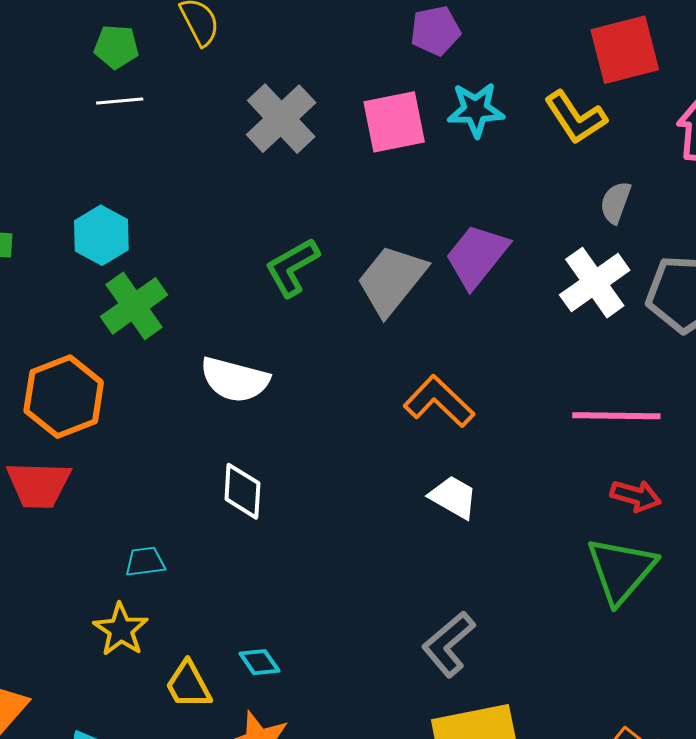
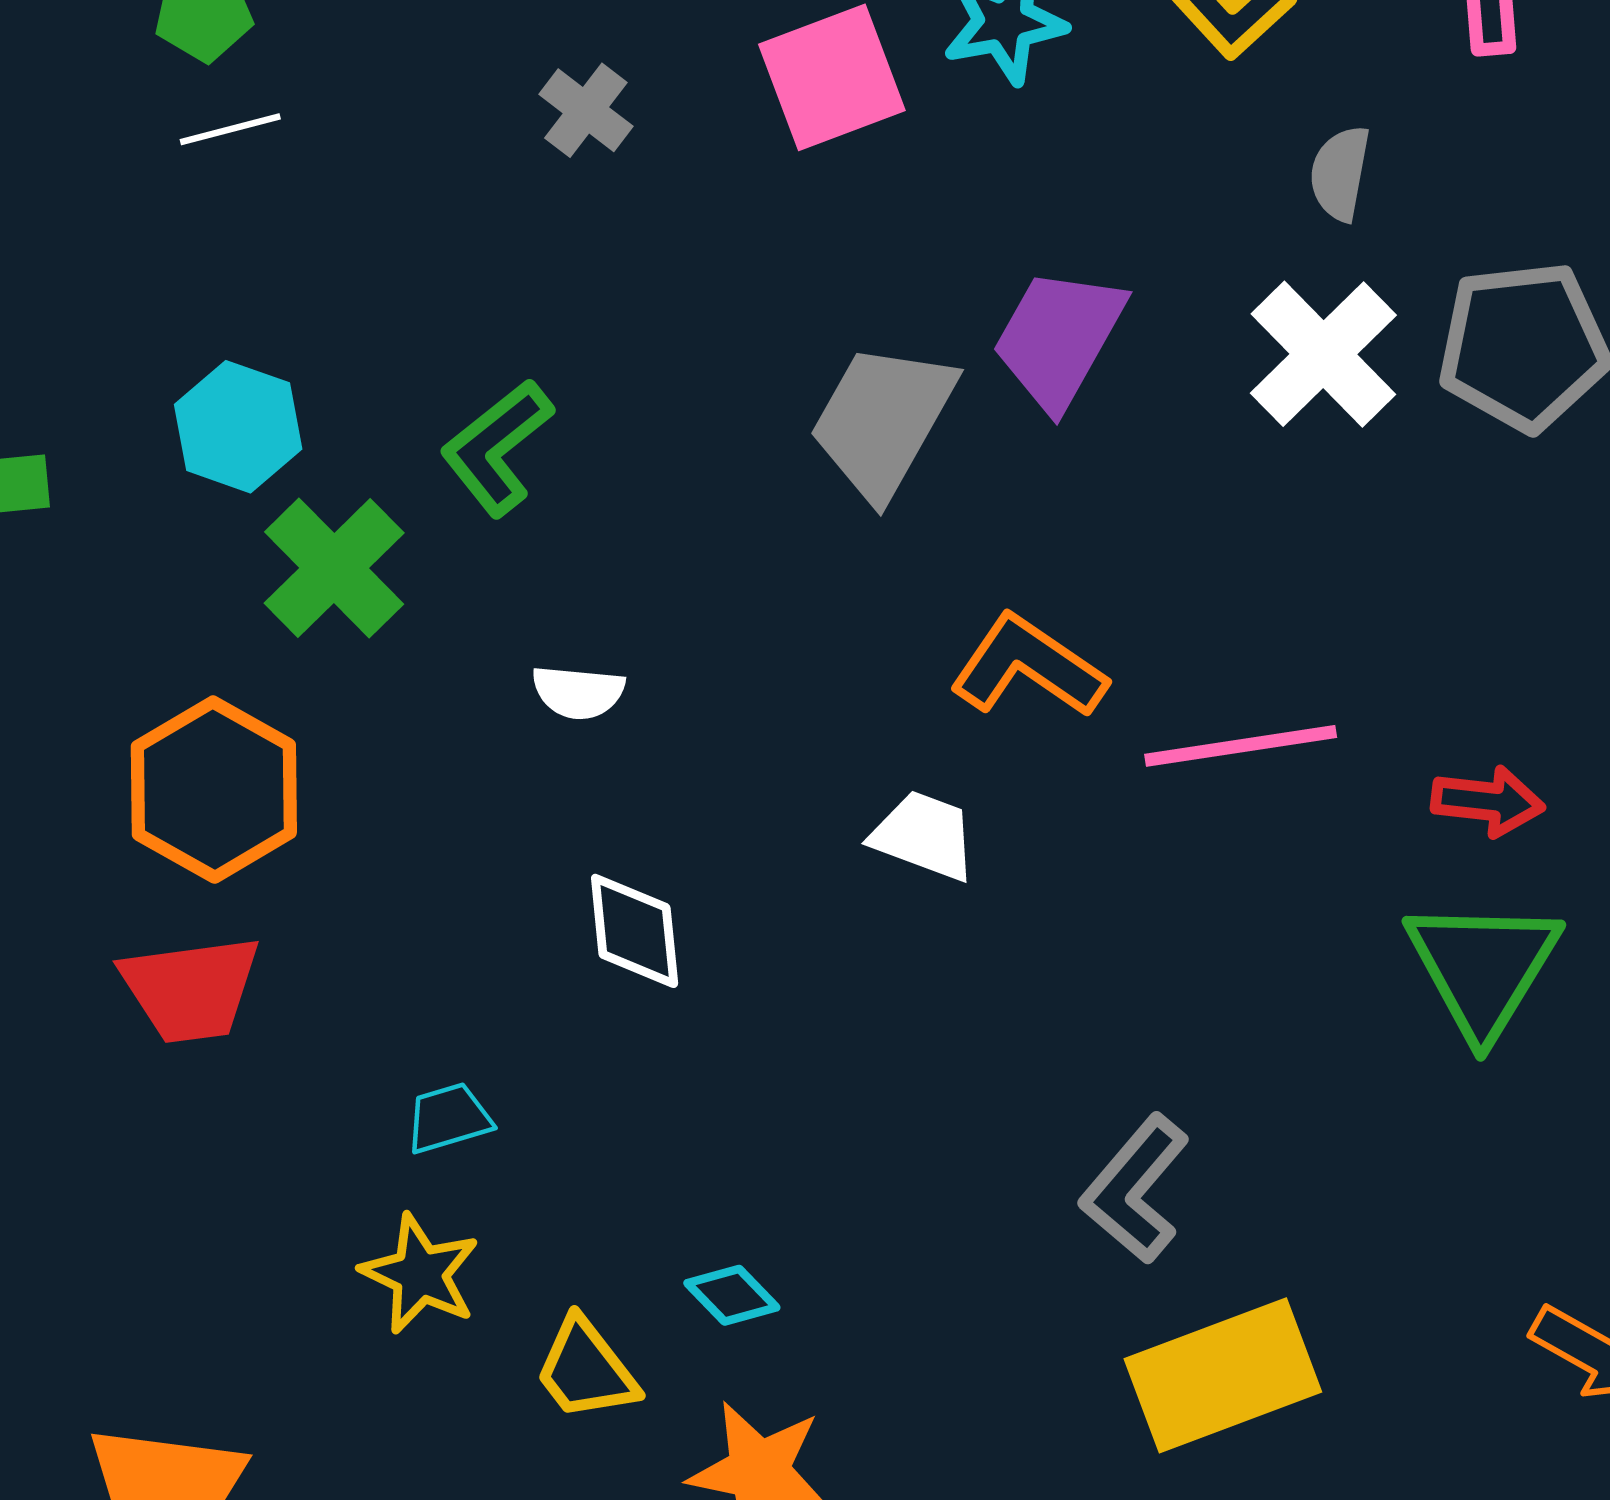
gray cross: (281, 119) -> (586, 110), size x0.6
green L-shape: (292, 267) -> (497, 448), moved
white semicircle: (235, 380) -> (578, 692), size x0.6
pink line: (616, 416) -> (1241, 746), moved
white trapezoid: (453, 497) -> (924, 836), moved

